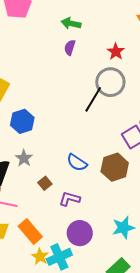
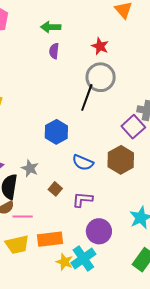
blue hexagon: (22, 121) -> (56, 132), moved
orange rectangle: (30, 231) -> (50, 239), turned -45

